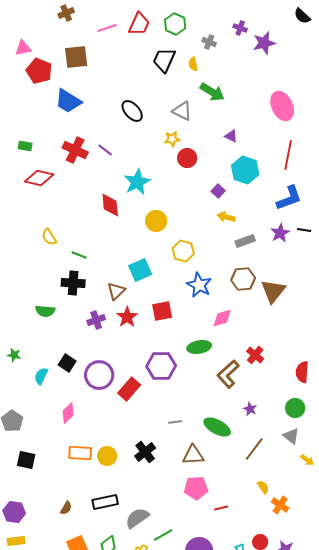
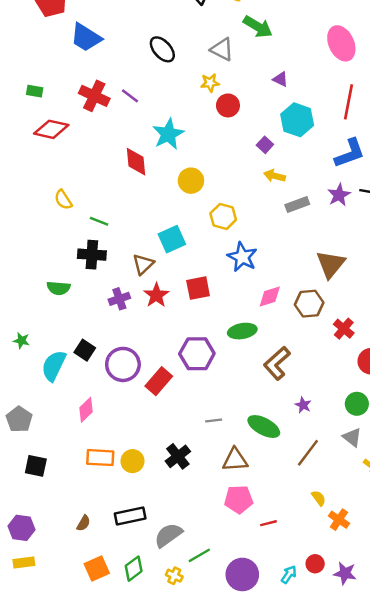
brown hexagon: (243, 279) -> (309, 304), moved
red cross: (255, 355) -> (344, 329), moved
cyan semicircle: (41, 376) -> (54, 366), size x1.5

